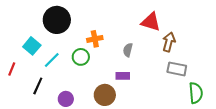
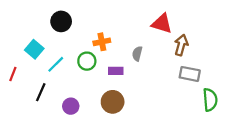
black circle: (57, 20) -> (61, 21), size x0.7
purple rectangle: (123, 76) -> (116, 71), moved

